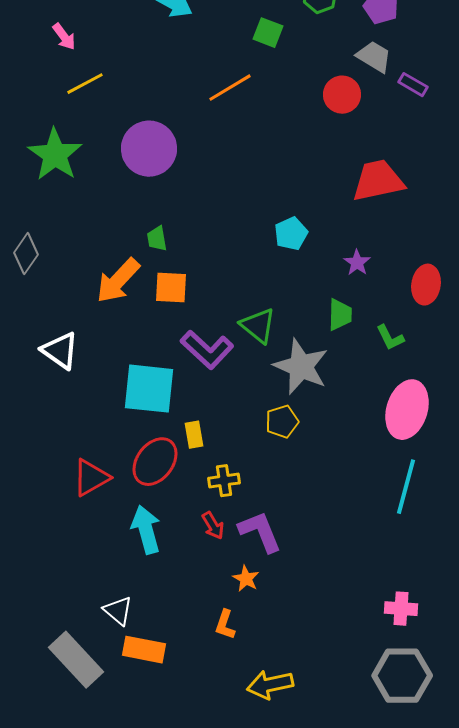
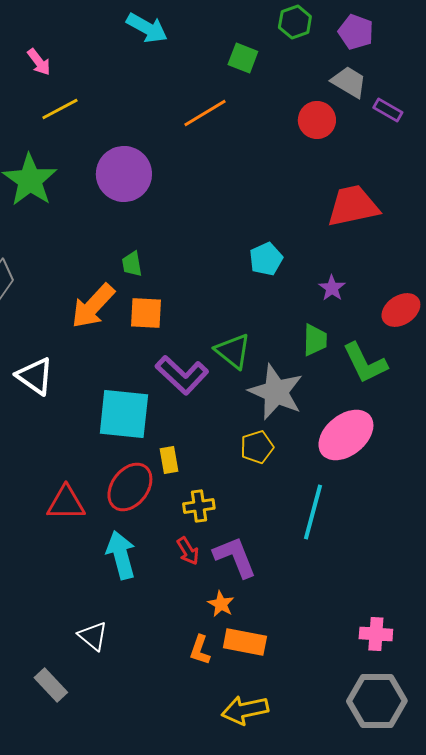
red ellipse: (426, 285) -> (401, 310), turned 48
green L-shape: (390, 338) -> (365, 363), size x1.6
pink ellipse: (407, 410) -> (346, 435), moved, turned 34
red triangle: (91, 478) -> (66, 503), turned 30
cyan line: (406, 487) -> (313, 512), moved
orange rectangle: (144, 650) -> (245, 642), moved
gray rectangle: (76, 660) -> (51, 685), size x0.6

